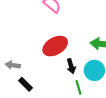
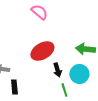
black rectangle: (25, 84) -> (14, 87), turned 40

